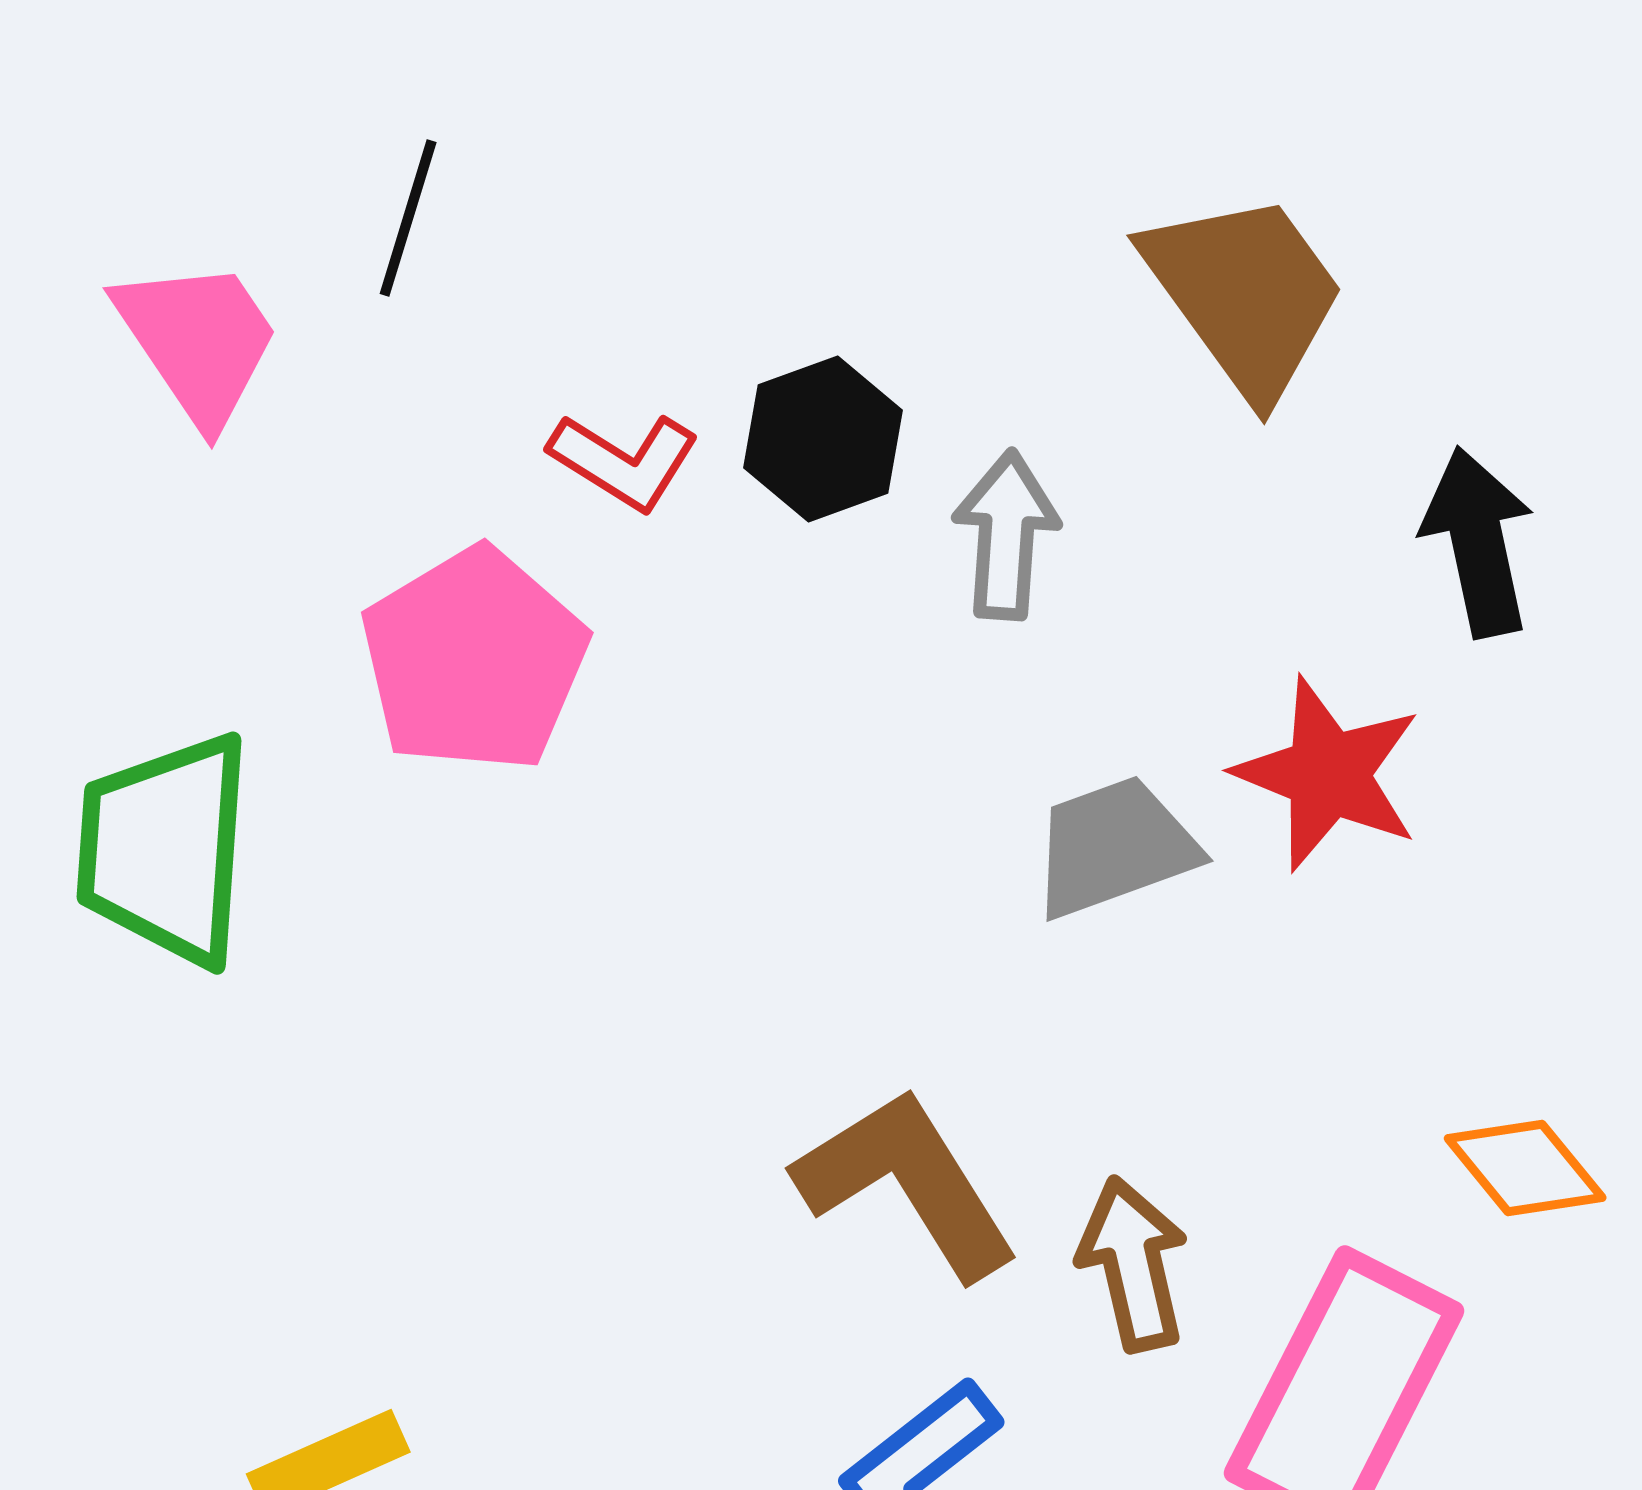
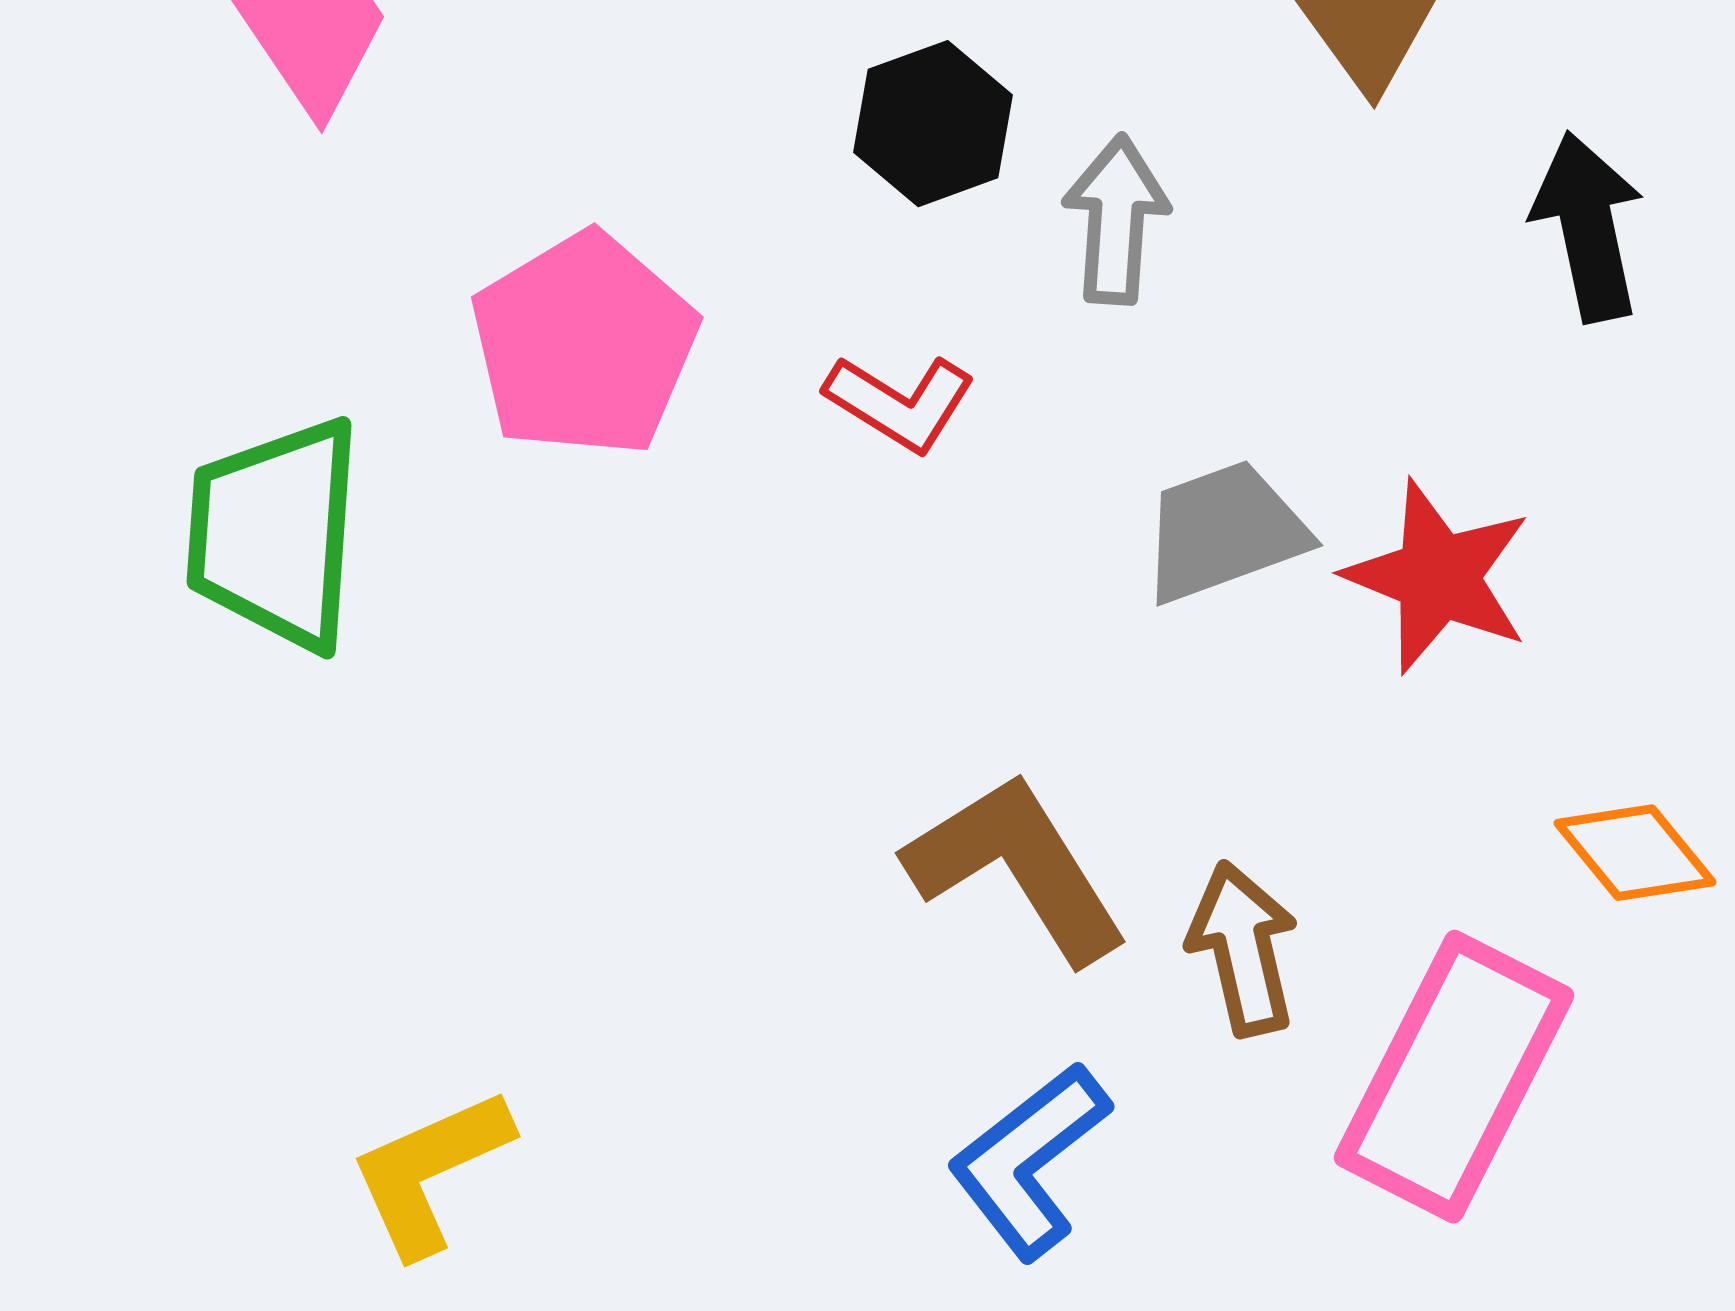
red L-shape: (624, 461) -> (900, 403), moved
red star: (1328, 774) -> (1438, 577), moved

